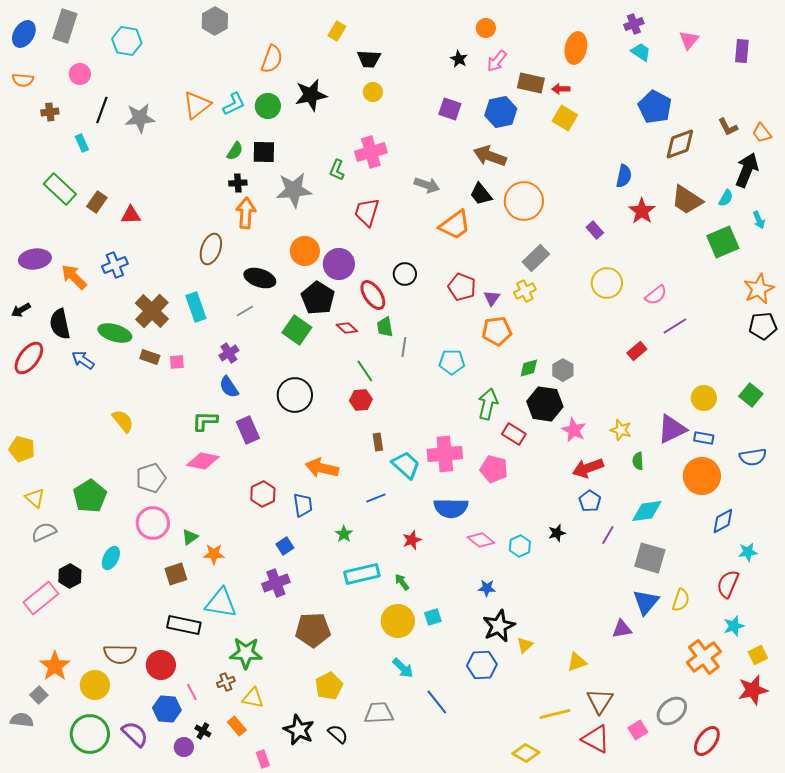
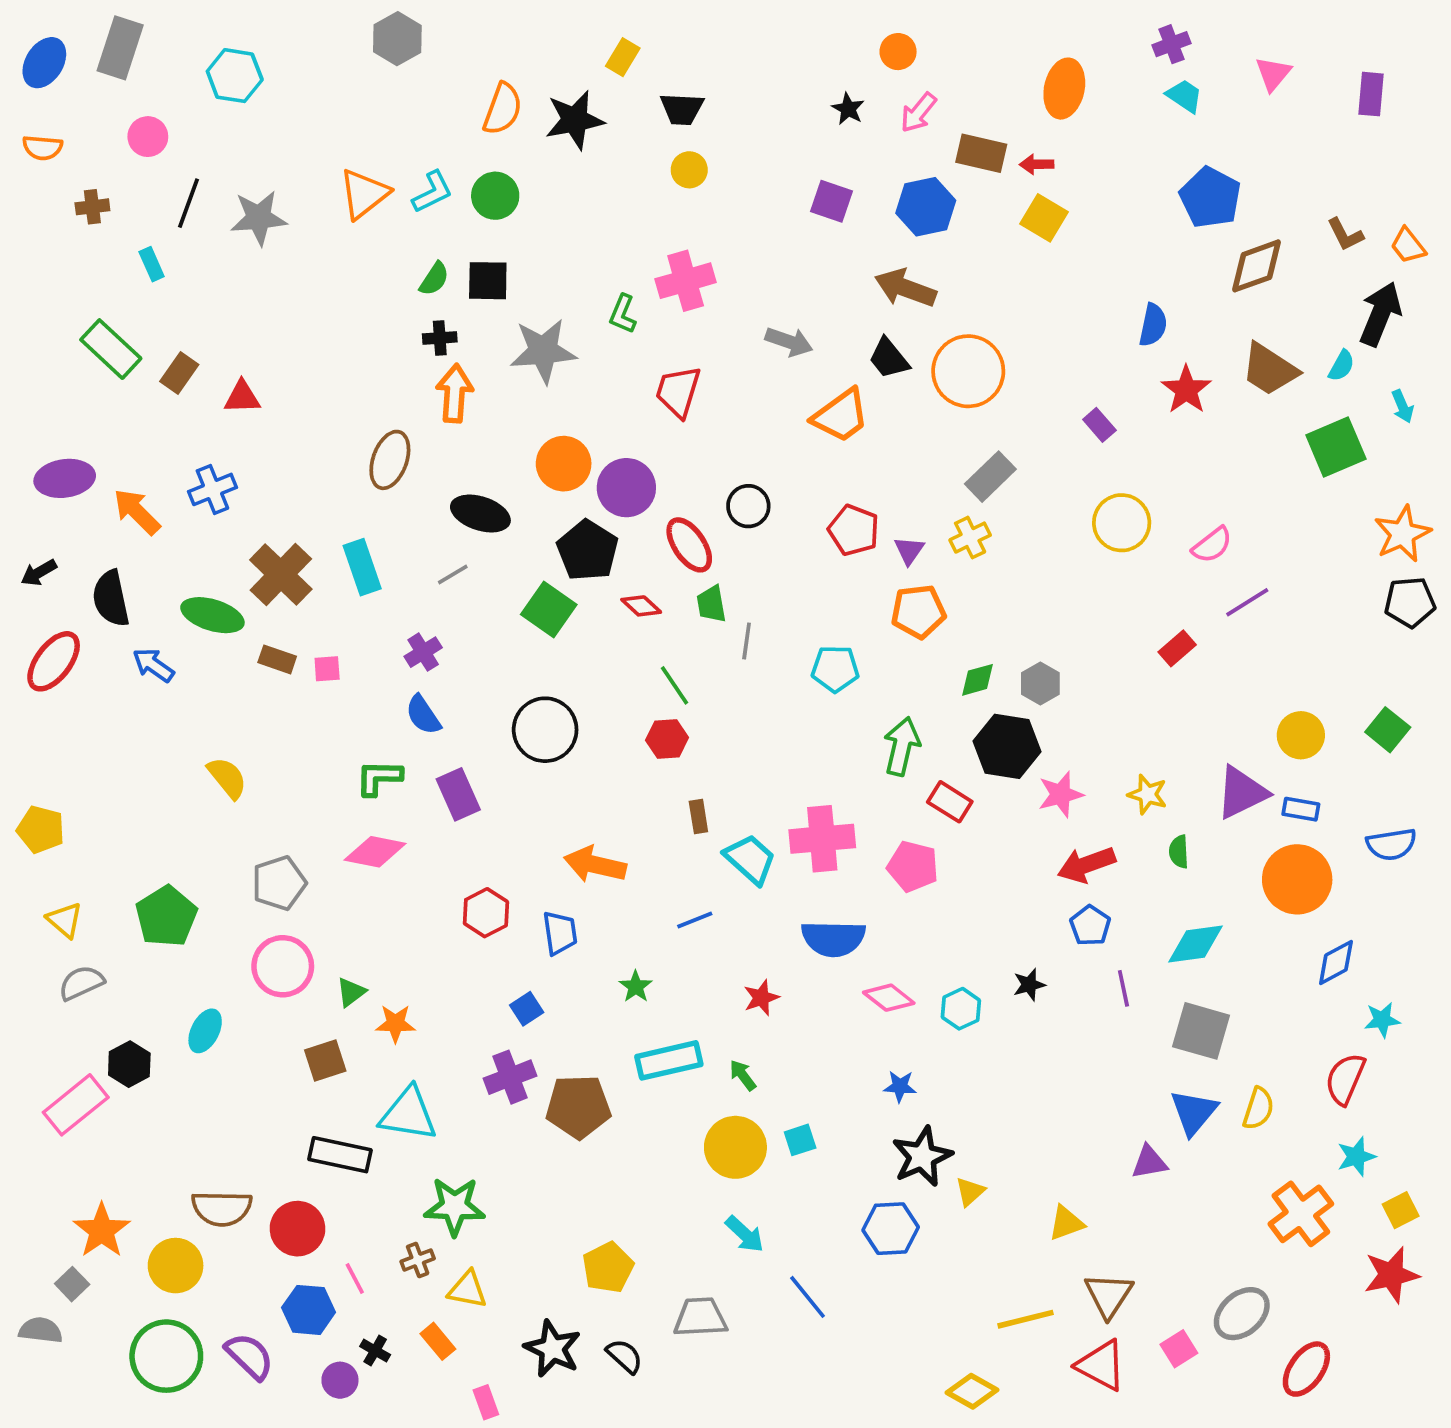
black star: (311, 95) -> (575, 120), moved
pink star: (574, 430) -> (1061, 794), turned 30
purple line: (608, 535) -> (1123, 988), turned -42
brown pentagon: (313, 630) -> (578, 1107), moved

